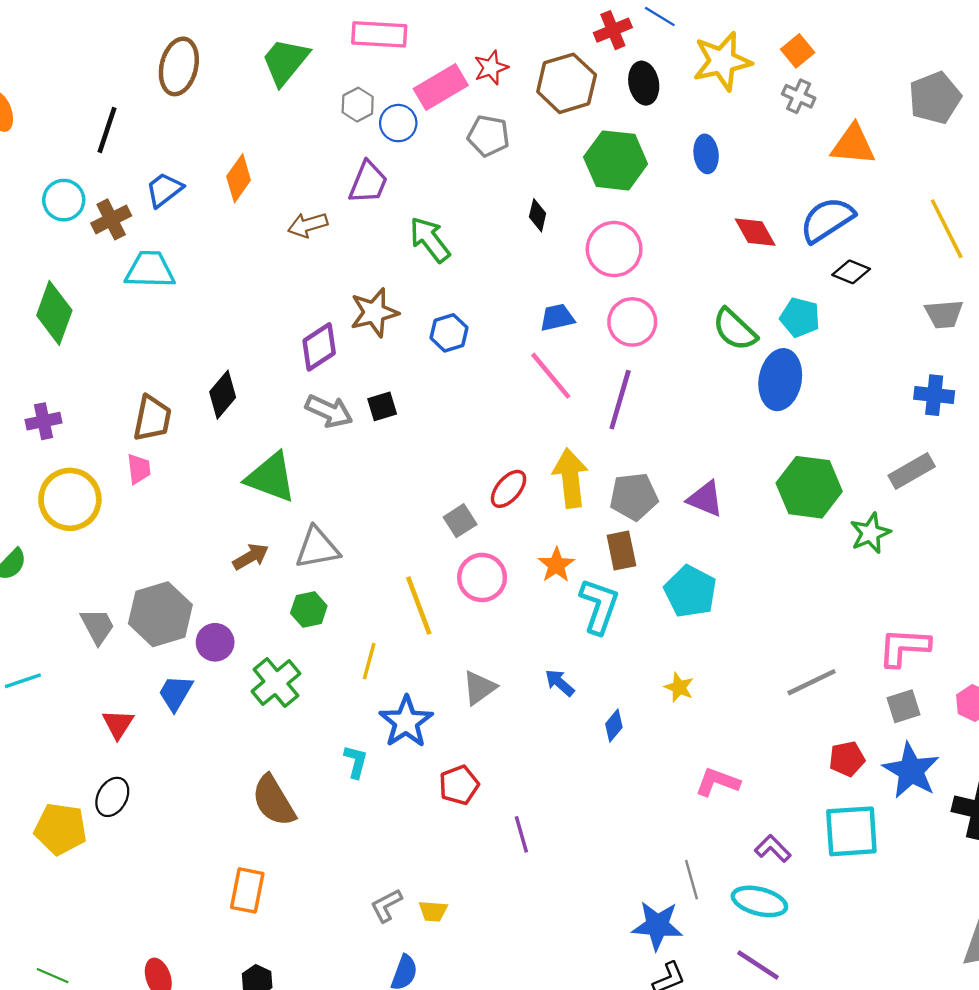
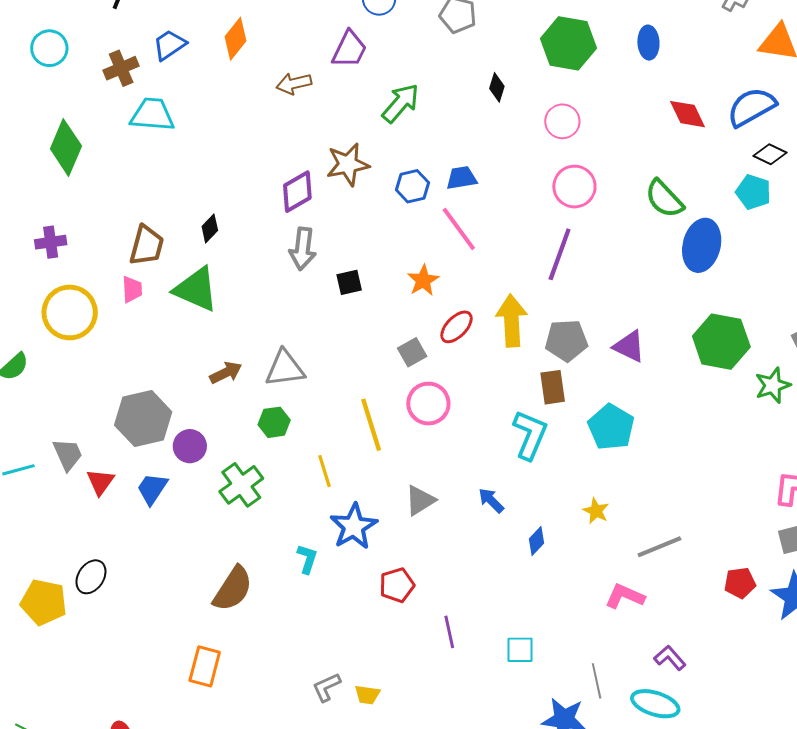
cyan circle: (64, 200) -> (49, 48), moved
green arrow: (430, 240) -> (401, 103), turned 75
pink circle: (614, 249) -> (562, 121), size x0.7
cyan pentagon: (800, 317) -> (753, 192), moved
blue trapezoid: (557, 318) -> (462, 178), moved
pink line: (551, 376) -> (459, 229), moved
black diamond: (223, 395) -> (210, 228), size x0.7
black square: (382, 406) -> (349, 282), moved
gray arrow: (329, 411) -> (303, 249), turned 69
green triangle: (271, 477) -> (196, 289), moved
orange star: (556, 565) -> (423, 280), moved
gray trapezoid: (97, 626) -> (68, 454), moved
yellow line: (369, 661) -> (324, 471), turned -36
gray line: (812, 682) -> (659, 547), moved
red triangle: (118, 724) -> (100, 482), moved
brown semicircle: (274, 801) -> (233, 589), turned -120
cyan square: (851, 831) -> (520, 650), moved, size x0.6

